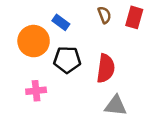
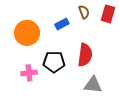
blue rectangle: (61, 22) -> (62, 24), moved, turned -64
black pentagon: (67, 60) -> (54, 62), moved

